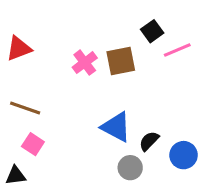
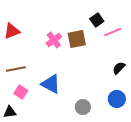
brown line: (25, 108) -> (16, 69), turned -30
blue triangle: (116, 127) -> (51, 84), moved
black semicircle: (149, 141) -> (119, 68), moved

